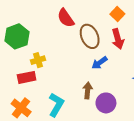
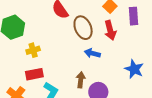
blue arrow: (99, 63) -> (92, 53), turned 49
red rectangle: (27, 77) -> (34, 74), moved

